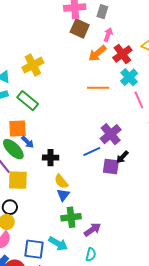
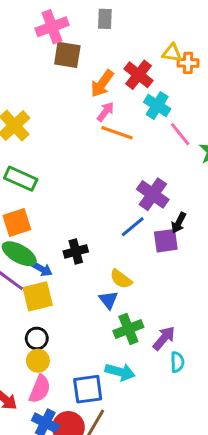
gray rectangle: (102, 12) -> (105, 19), moved
pink arrow: (108, 35) -> (106, 112), moved, turned 32
orange line: (98, 88) -> (117, 133), turned 35
blue arrow: (28, 142) -> (42, 269), moved
yellow semicircle: (61, 181) -> (121, 279), moved
cyan semicircle: (91, 255) -> (177, 362), moved

